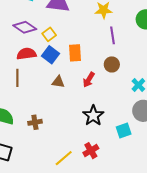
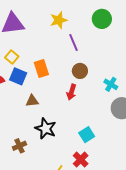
red arrow: (89, 80) -> (71, 92), moved
black star: (93, 116) -> (46, 129), moved
cyan square: (124, 130) -> (87, 135), moved

